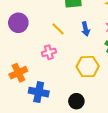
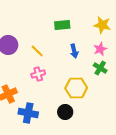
yellow line: (58, 29) -> (37, 51), moved
black circle: (76, 101) -> (65, 112), moved

